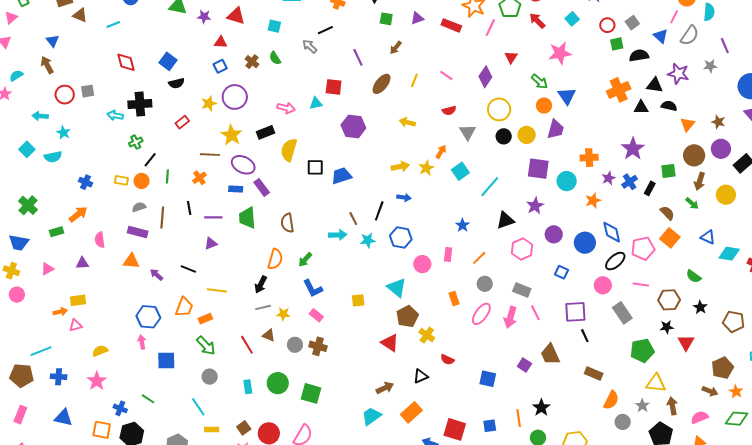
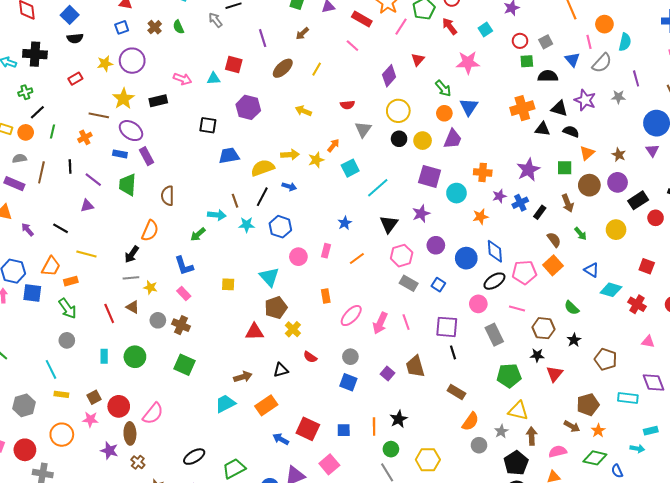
pink line: (674, 17) -> (589, 42), turned -48
pink line: (446, 76) -> (352, 46), moved
yellow semicircle: (289, 150) -> (263, 168), moved, turned 45
black square: (315, 167) -> (208, 125), moved
green square: (668, 171) -> (565, 168), moved
brown arrow: (700, 181) -> (568, 203), moved, turned -48
purple line: (213, 217) -> (93, 180), turned 30
black triangle: (505, 220) -> (389, 224), turned -42
green arrow: (305, 260) -> (198, 234), moved
gray circle: (485, 284) -> (350, 357), moved
gray rectangle: (522, 290) -> (409, 283), moved
red triangle: (390, 343) -> (254, 332), turned -42
blue square: (166, 360) -> (32, 293), moved
green square: (311, 393) -> (185, 365), moved

